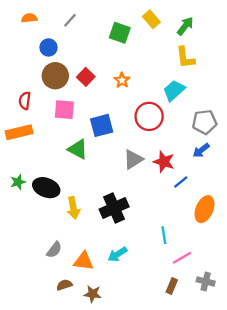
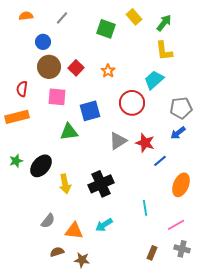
green triangle: (78, 149) -> (69, 132), turned -36
black ellipse: (46, 188) -> (41, 166), turned -70
pink line: (182, 258) -> (176, 225), moved

